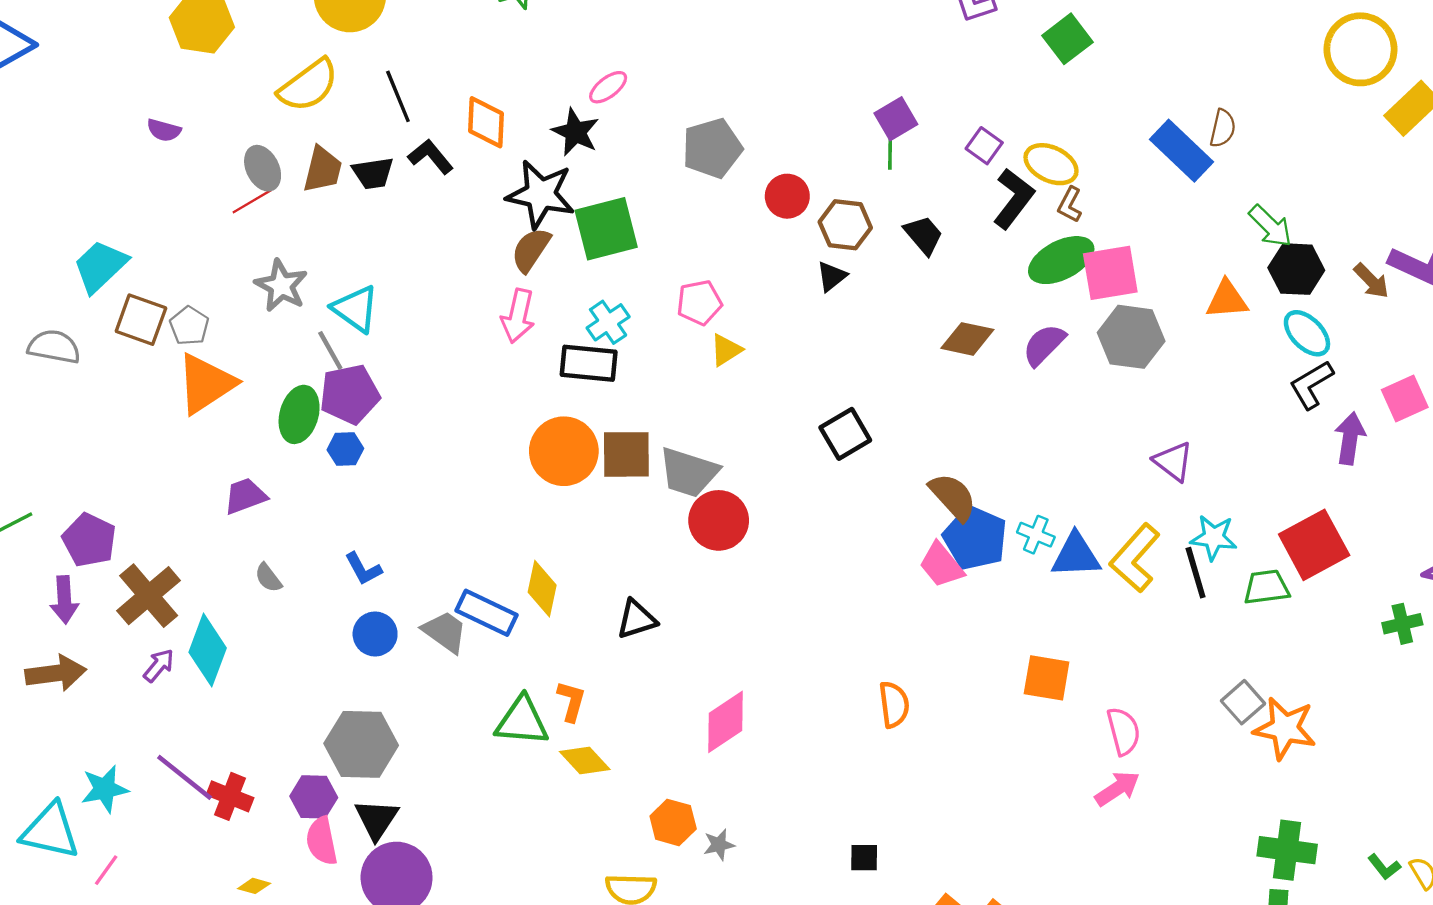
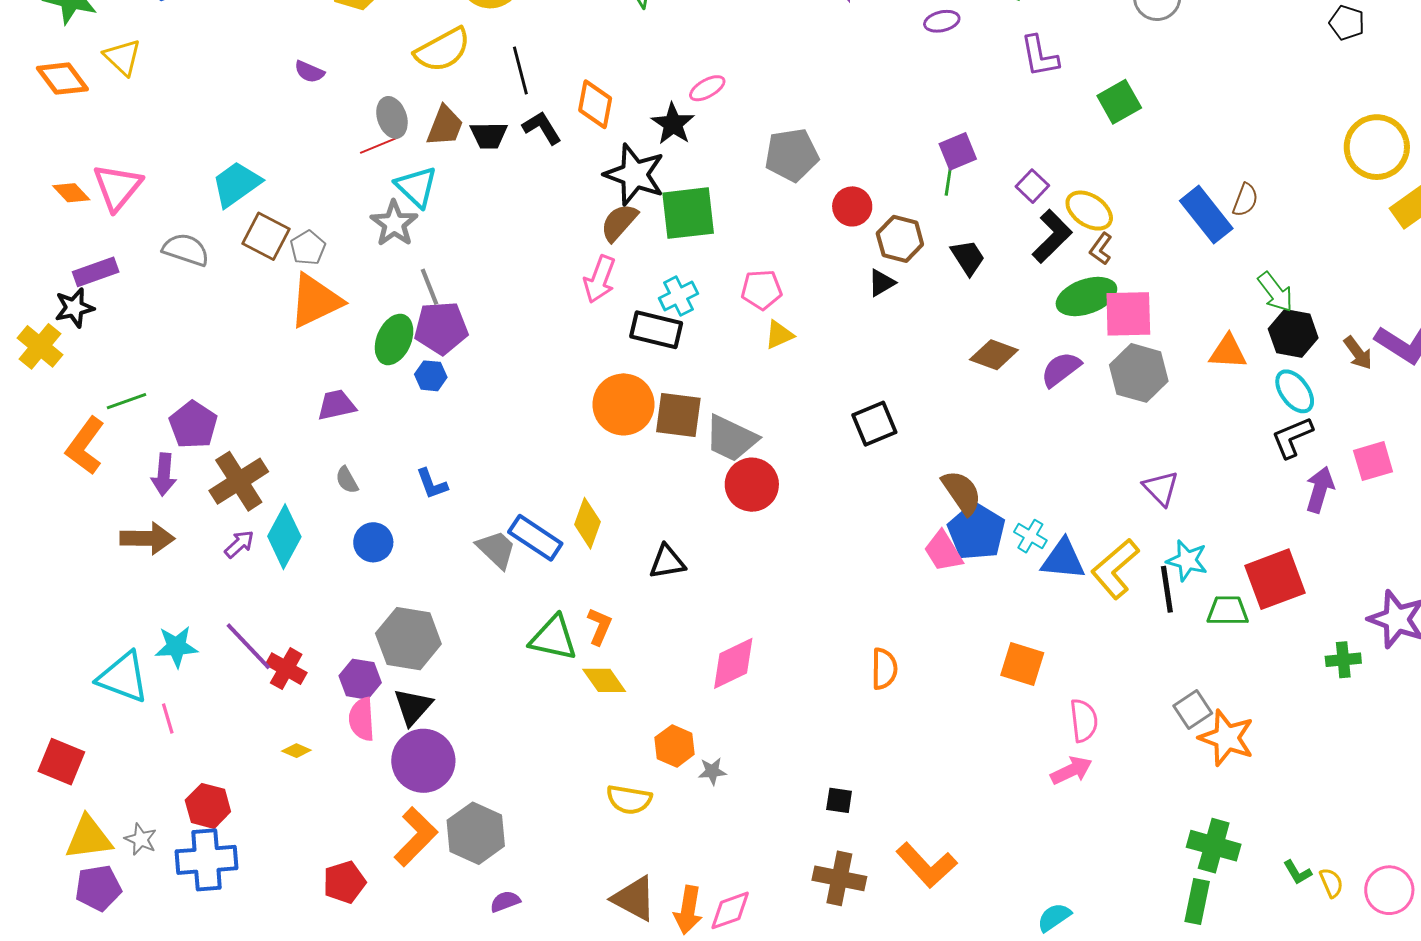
cyan triangle: (355, 309) -> (416, 187), moved
blue circle: (375, 634) -> (373, 542), moved
pink line: (106, 870) -> (168, 719), turned -60

